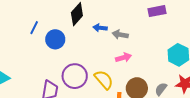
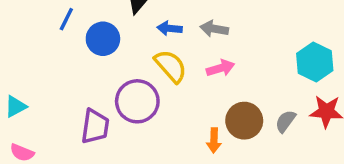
blue arrow: (100, 28) -> (170, 28), moved
yellow semicircle: (104, 80) -> (171, 66), moved

